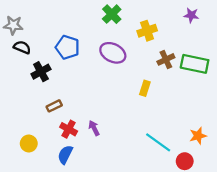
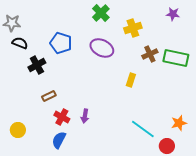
purple arrow: (94, 128) -> (85, 116), turned -144
yellow circle: (29, 144) -> (18, 130), moved

